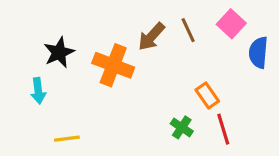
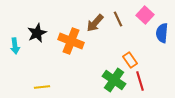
cyan arrow: (38, 91) -> (15, 46), moved
green cross: (182, 127) -> (114, 80), size x1.6

